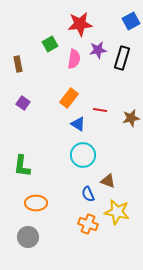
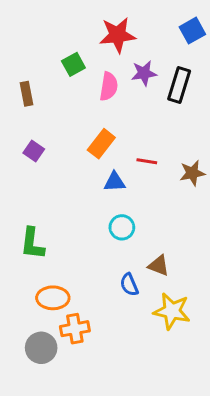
blue triangle: (78, 124) -> (115, 182), turned -35
cyan circle: (83, 155) -> (122, 227), size x0.7
orange cross: (88, 224) -> (75, 329), moved, turned -30

